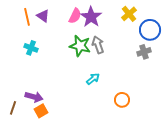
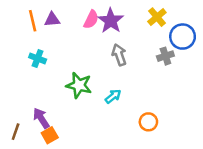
purple triangle: (43, 16) -> (52, 19), turned -40
green star: (80, 46) -> (79, 85), moved
gray cross: (144, 52) -> (165, 56), moved
purple arrow: (34, 97) -> (41, 118), turned -138

